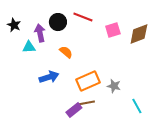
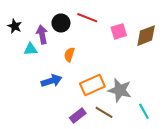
orange semicircle: (66, 52) -> (69, 55), turned -112
gray star: (114, 86) -> (120, 90), size x1.6
brown line: (86, 103) -> (104, 112), moved, turned 42

